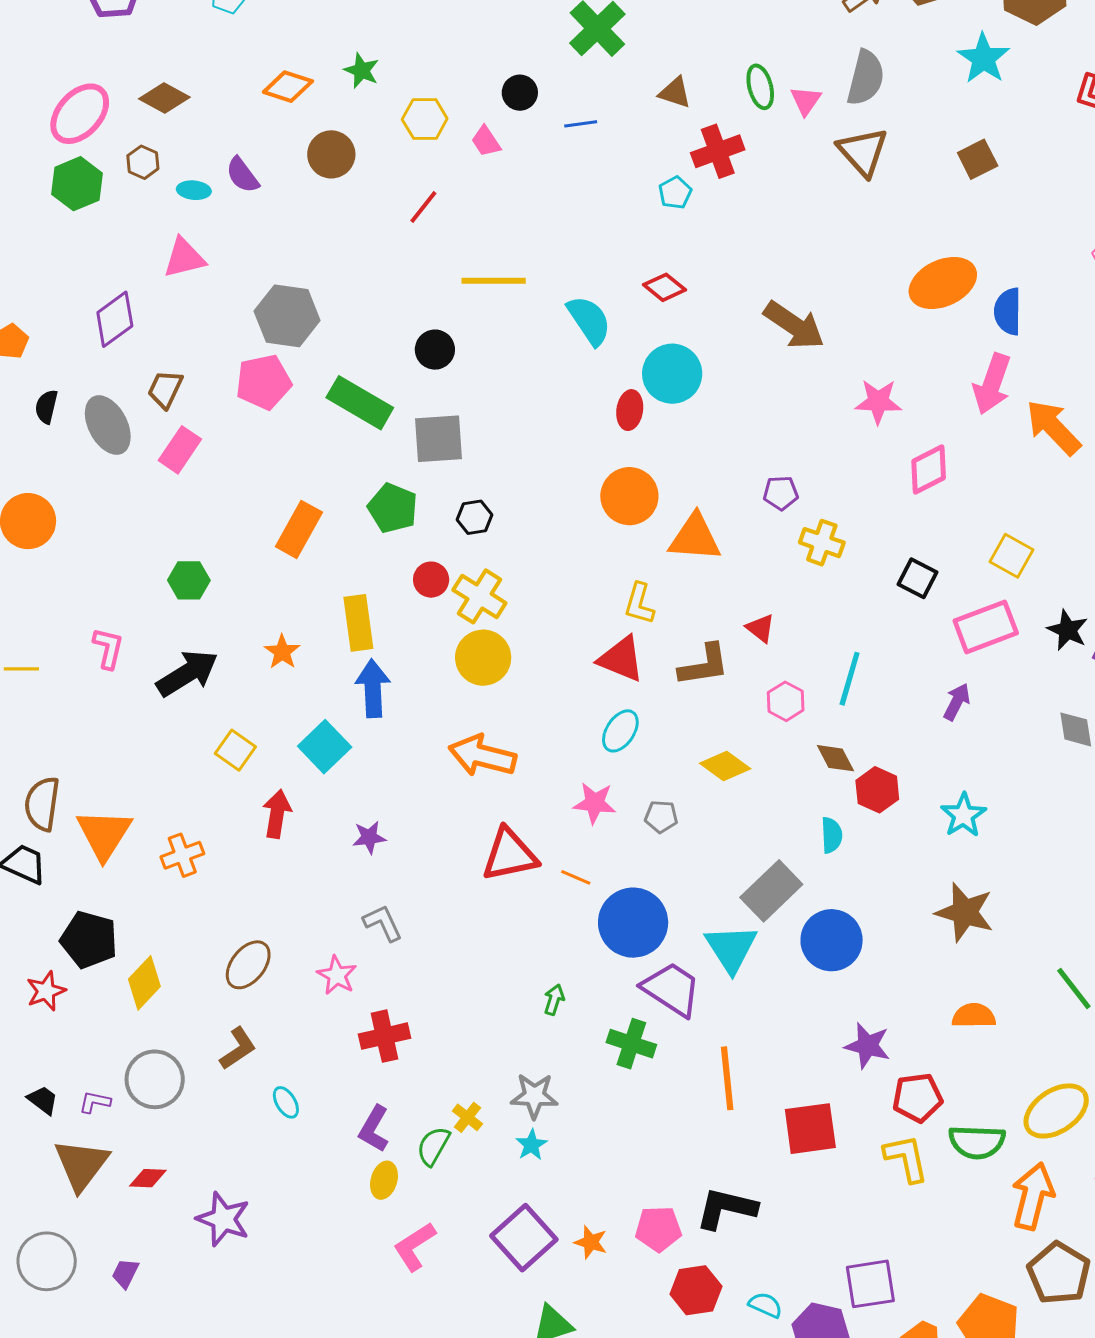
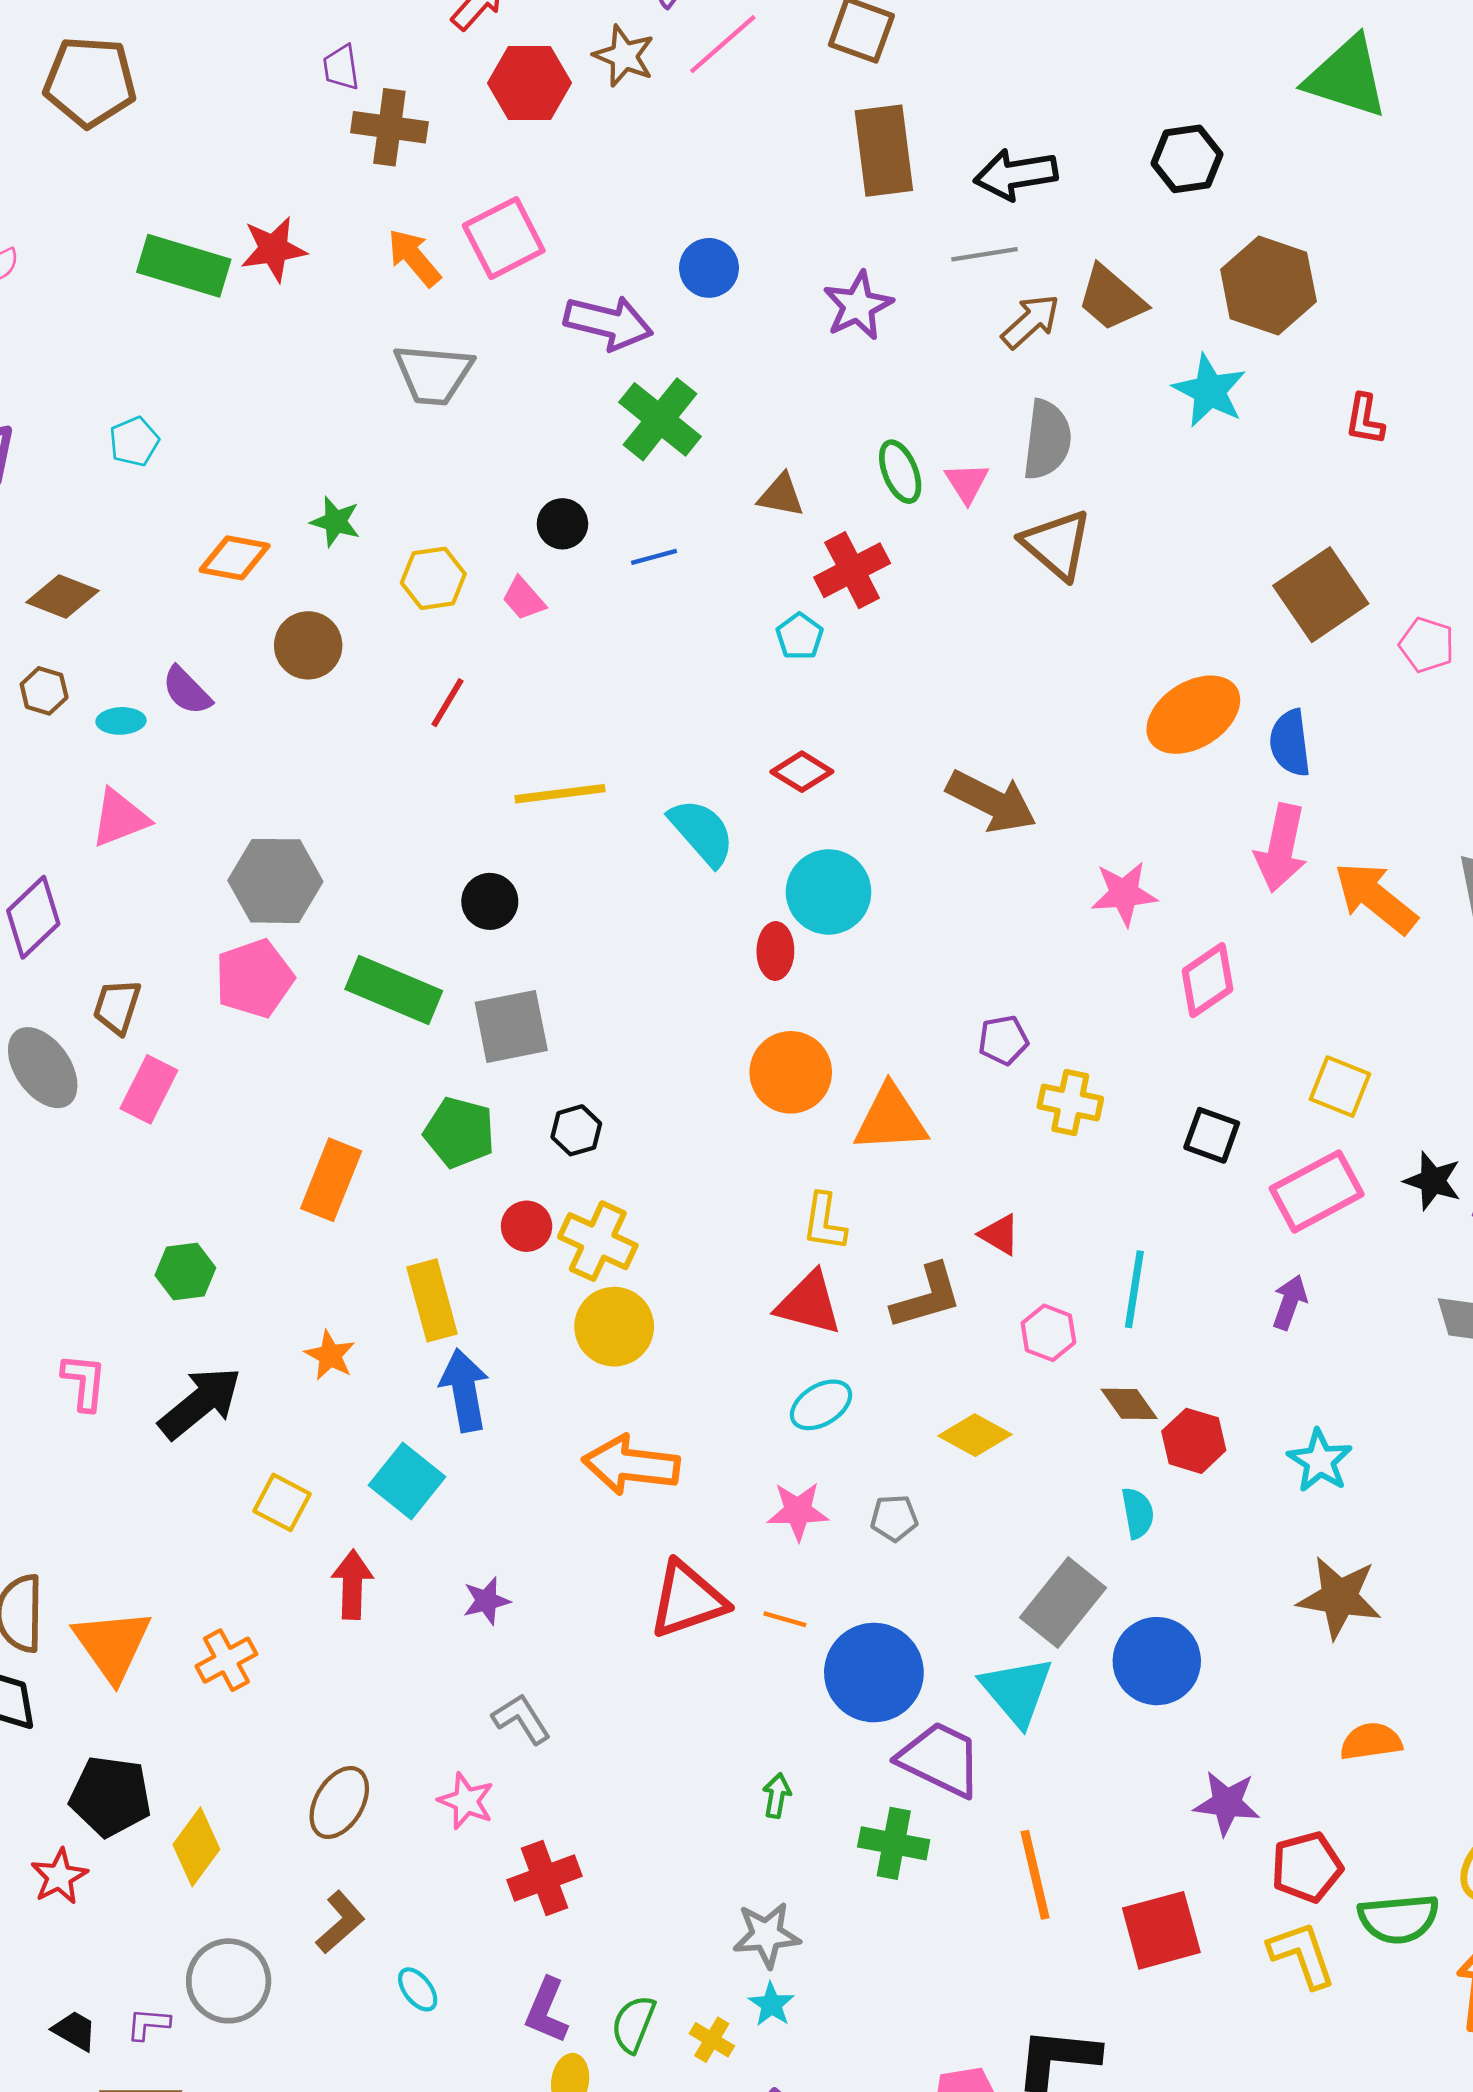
brown square: (978, 159) -> (1321, 595), moved, size x1.6
cyan ellipse: (620, 731) -> (821, 1405), turned 33
yellow cross: (467, 1117) -> (712, 2040), moved

